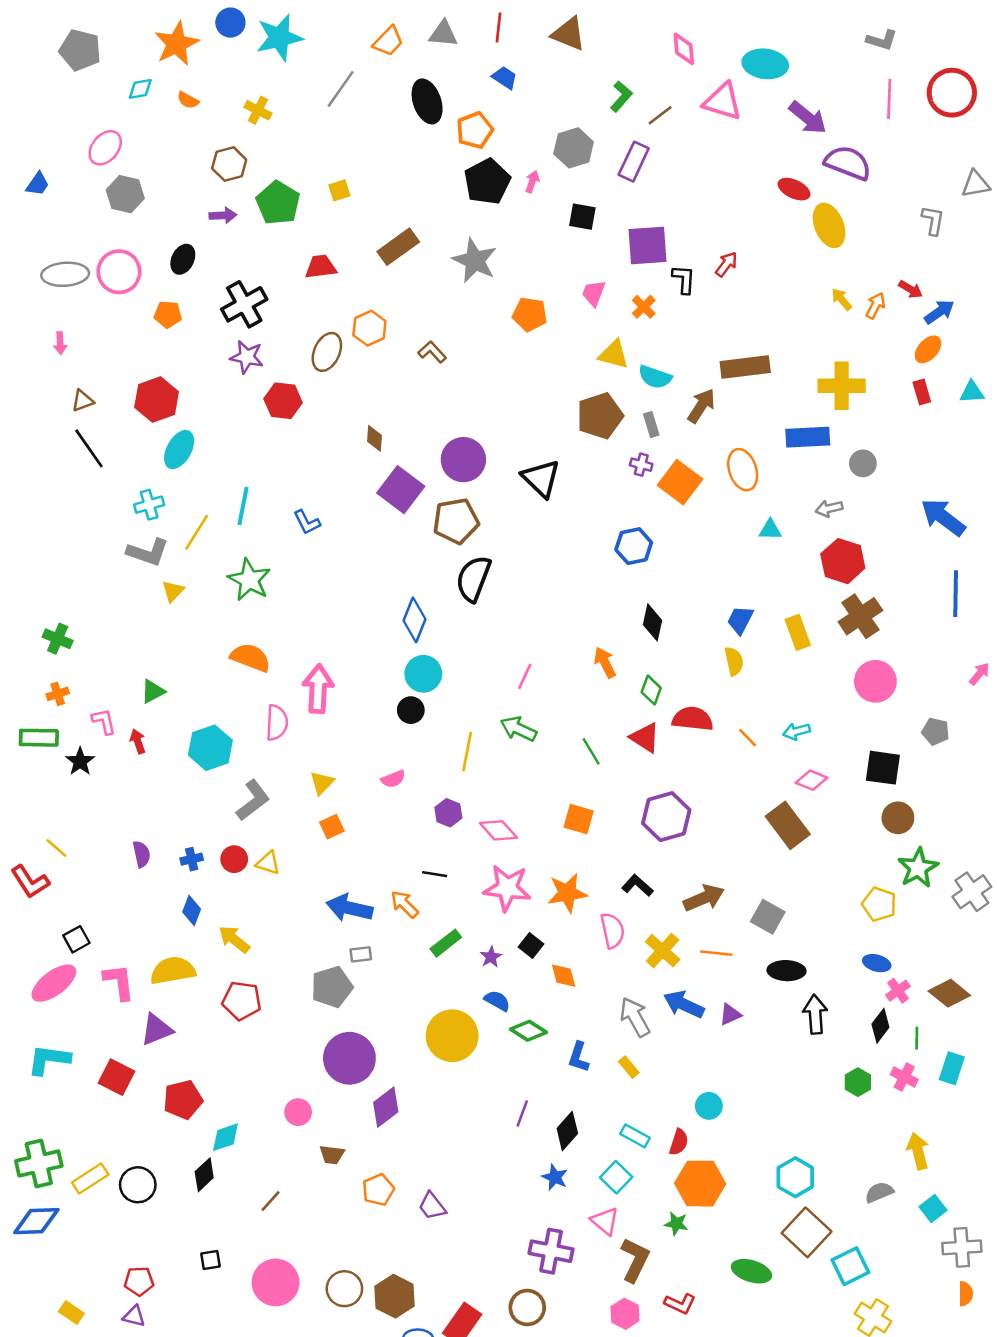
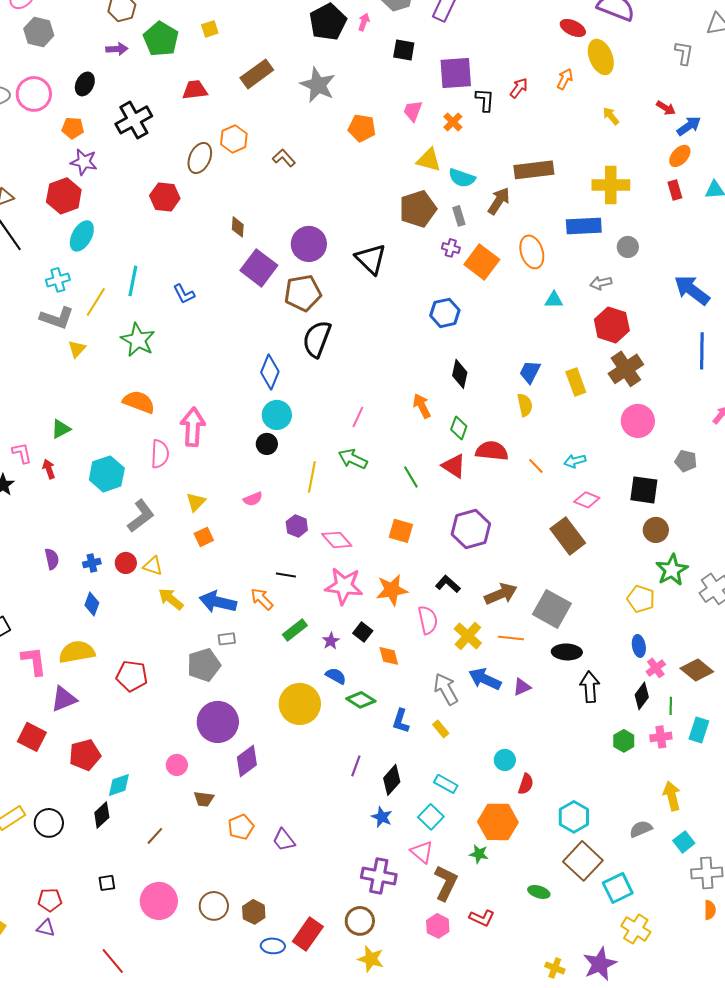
orange arrow: (875, 306) -> (565, 79), moved
purple star: (247, 357) -> (84, 162), moved
gray square: (768, 917) -> (552, 609), size x1.4
yellow arrow: (234, 939) -> (171, 599), moved
blue ellipse: (877, 963) -> (639, 646), turned 65
pink cross: (904, 1077) -> (661, 737), turned -35
red semicircle: (679, 1142) -> (526, 784), moved
green ellipse: (751, 1271) -> (539, 892), size x0.7
brown hexagon: (395, 1296) -> (254, 912), size x0.7

